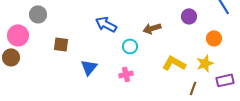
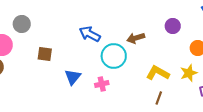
cyan circle: (130, 46) -> (114, 56), size x1.6
pink cross: (126, 74) -> (102, 84), moved
brown line: (193, 88) -> (159, 98), moved

